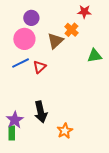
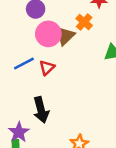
pink circle: (24, 39) -> (48, 34), moved
black arrow: (41, 112) -> (41, 110), moved

